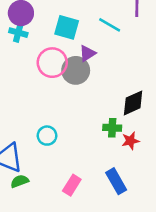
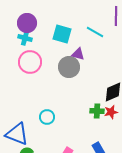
purple triangle: (87, 53) -> (78, 54), turned 48
pink circle: (52, 63) -> (30, 62), moved
red star: (130, 141) -> (111, 112), moved

